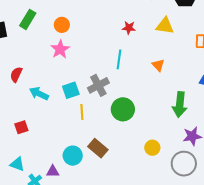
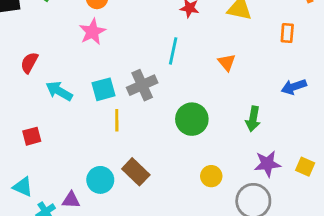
green arrow: (180, 105) -> (253, 119), size x0.7
green circle: (123, 109) -> (192, 119), moved

